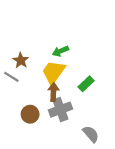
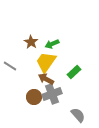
brown star: (21, 60) -> (31, 42), moved
brown arrow: (53, 92) -> (46, 79), turned -63
brown circle: (30, 114) -> (34, 97), moved

